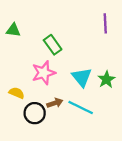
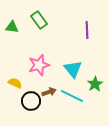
purple line: (105, 23) -> (87, 30), moved
green rectangle: (53, 45) -> (39, 20), moved
green star: (106, 79) -> (95, 84), moved

